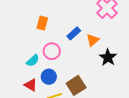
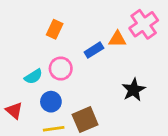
orange triangle: (93, 40) -> (117, 39), moved, turned 32
red triangle: (31, 85) -> (14, 111), moved

